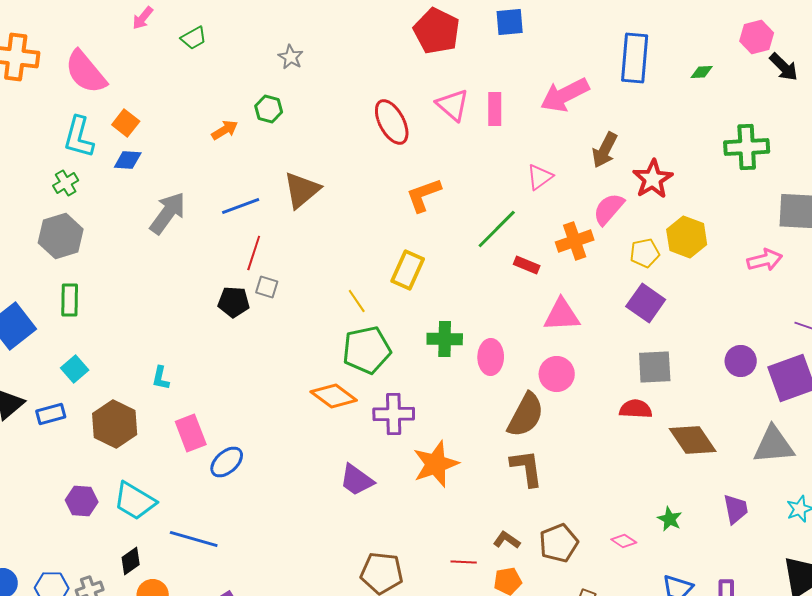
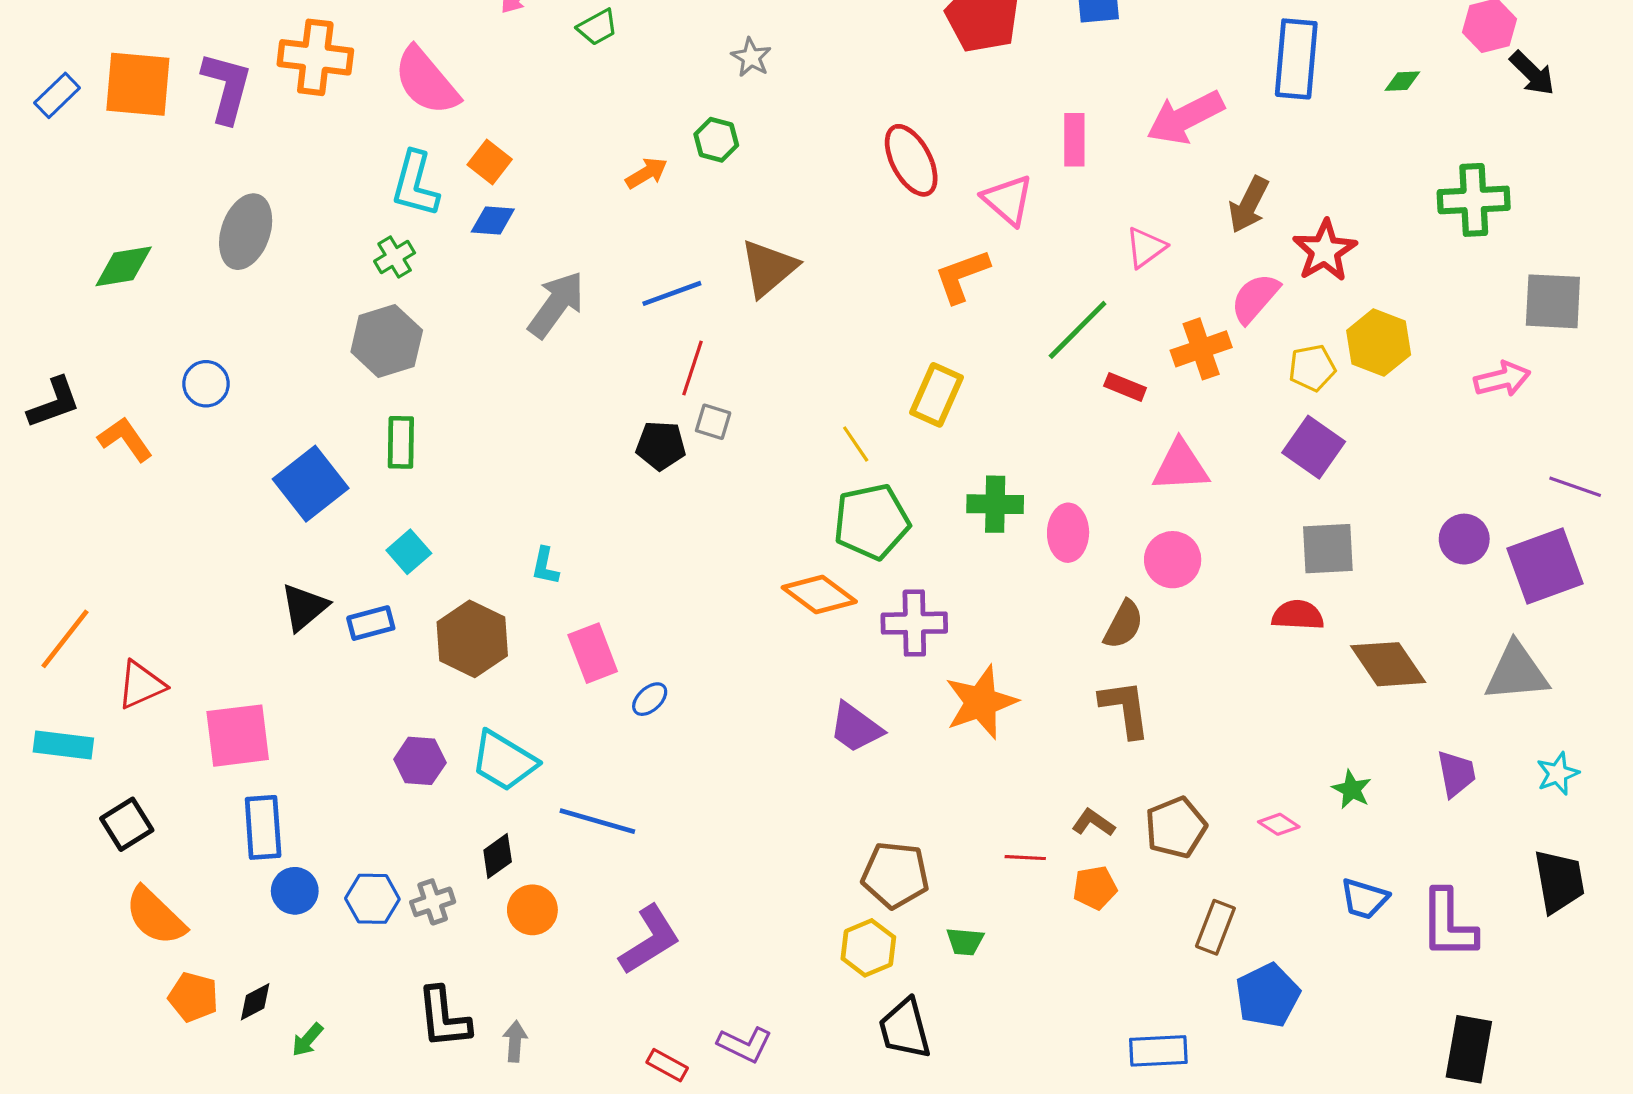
pink triangle: (453, 105) -> (1008, 200), moved
brown semicircle: (526, 415) -> (1123, 625), size x0.7
blue ellipse: (227, 462) -> (650, 699), size x0.7

